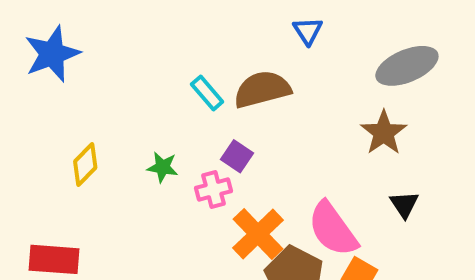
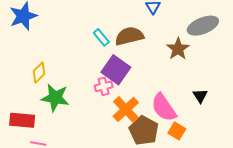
brown star: (384, 133) -> (178, 49), moved
purple square: (237, 156) -> (116, 70), size x1.8
green star: (163, 167) -> (55, 98), moved, size x1.8

